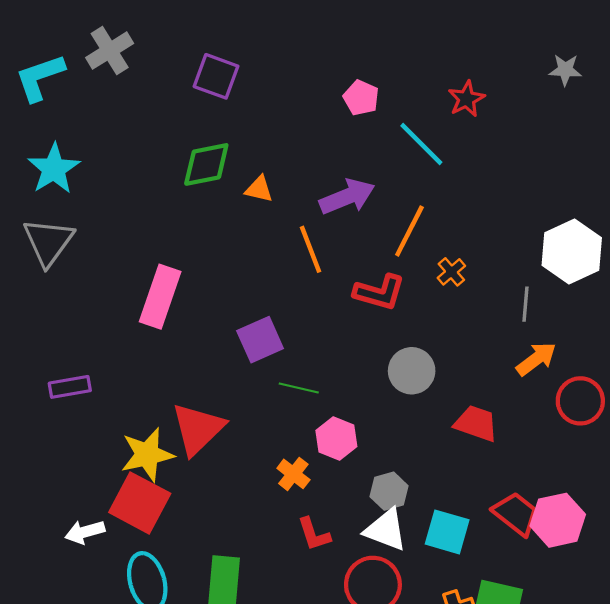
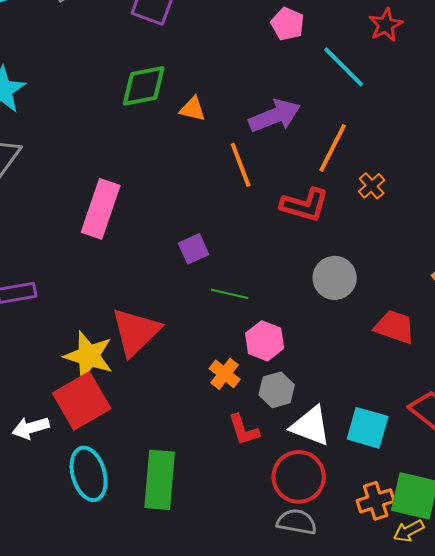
purple square: (260, 340) -> (194, 249), size x0.7
yellow star: (147, 455) -> (89, 356), turned 30
gray hexagon: (389, 491) -> (277, 390), moved
red square: (140, 503) -> (82, 401), turned 32

